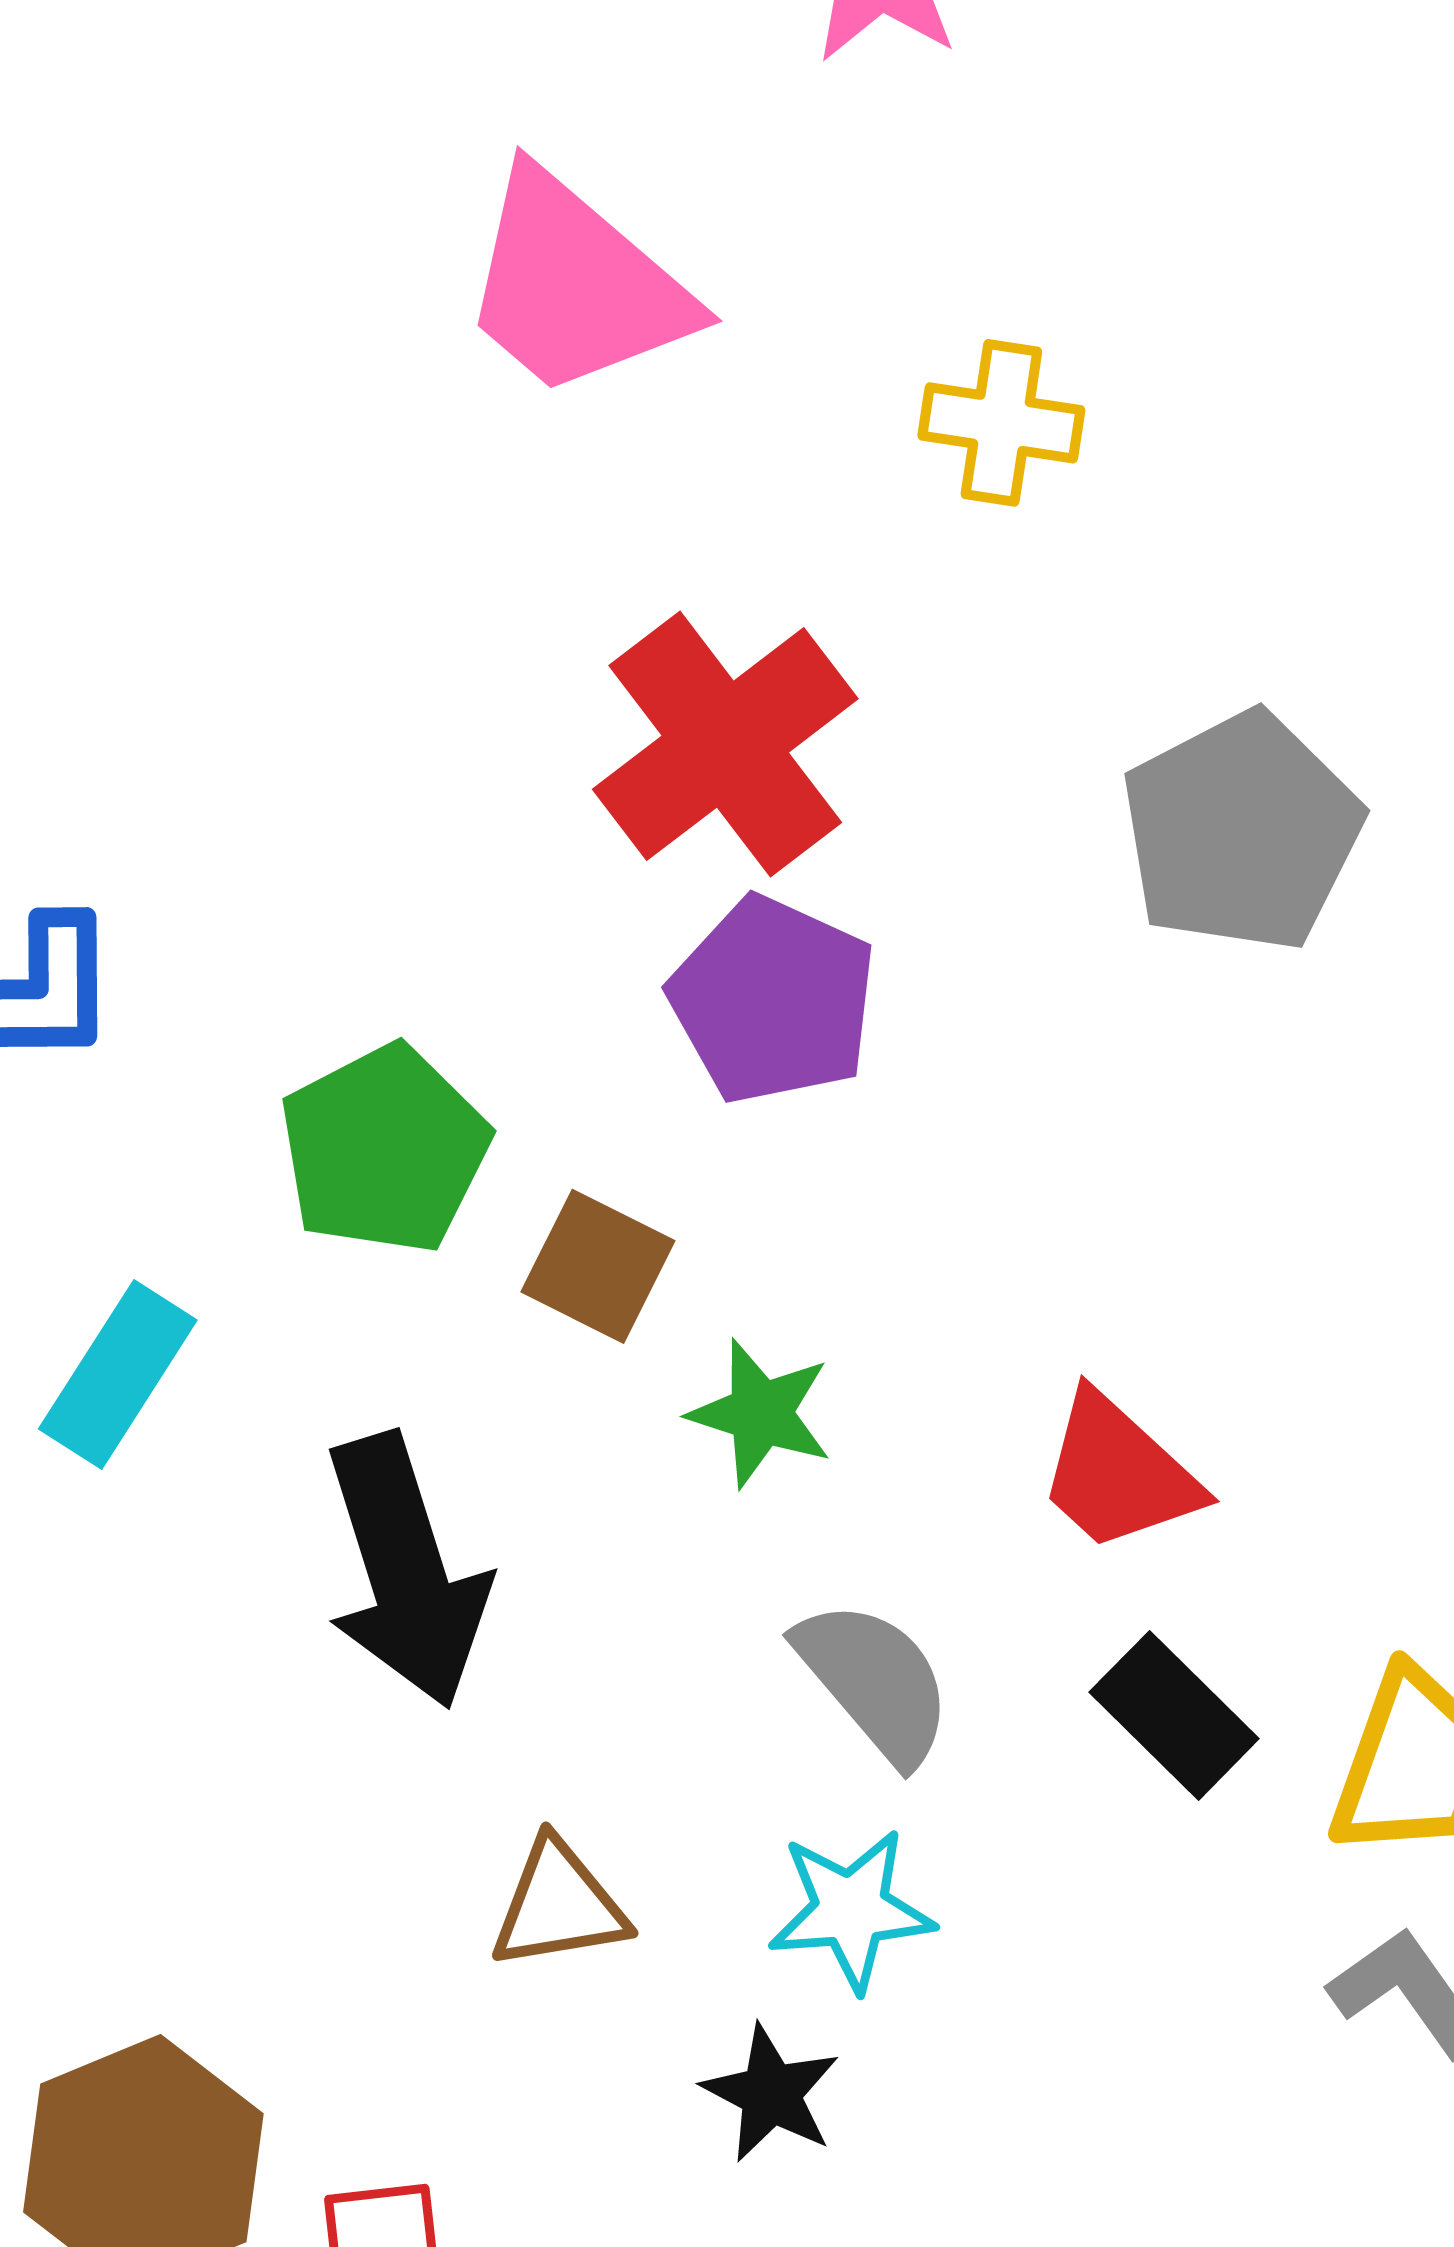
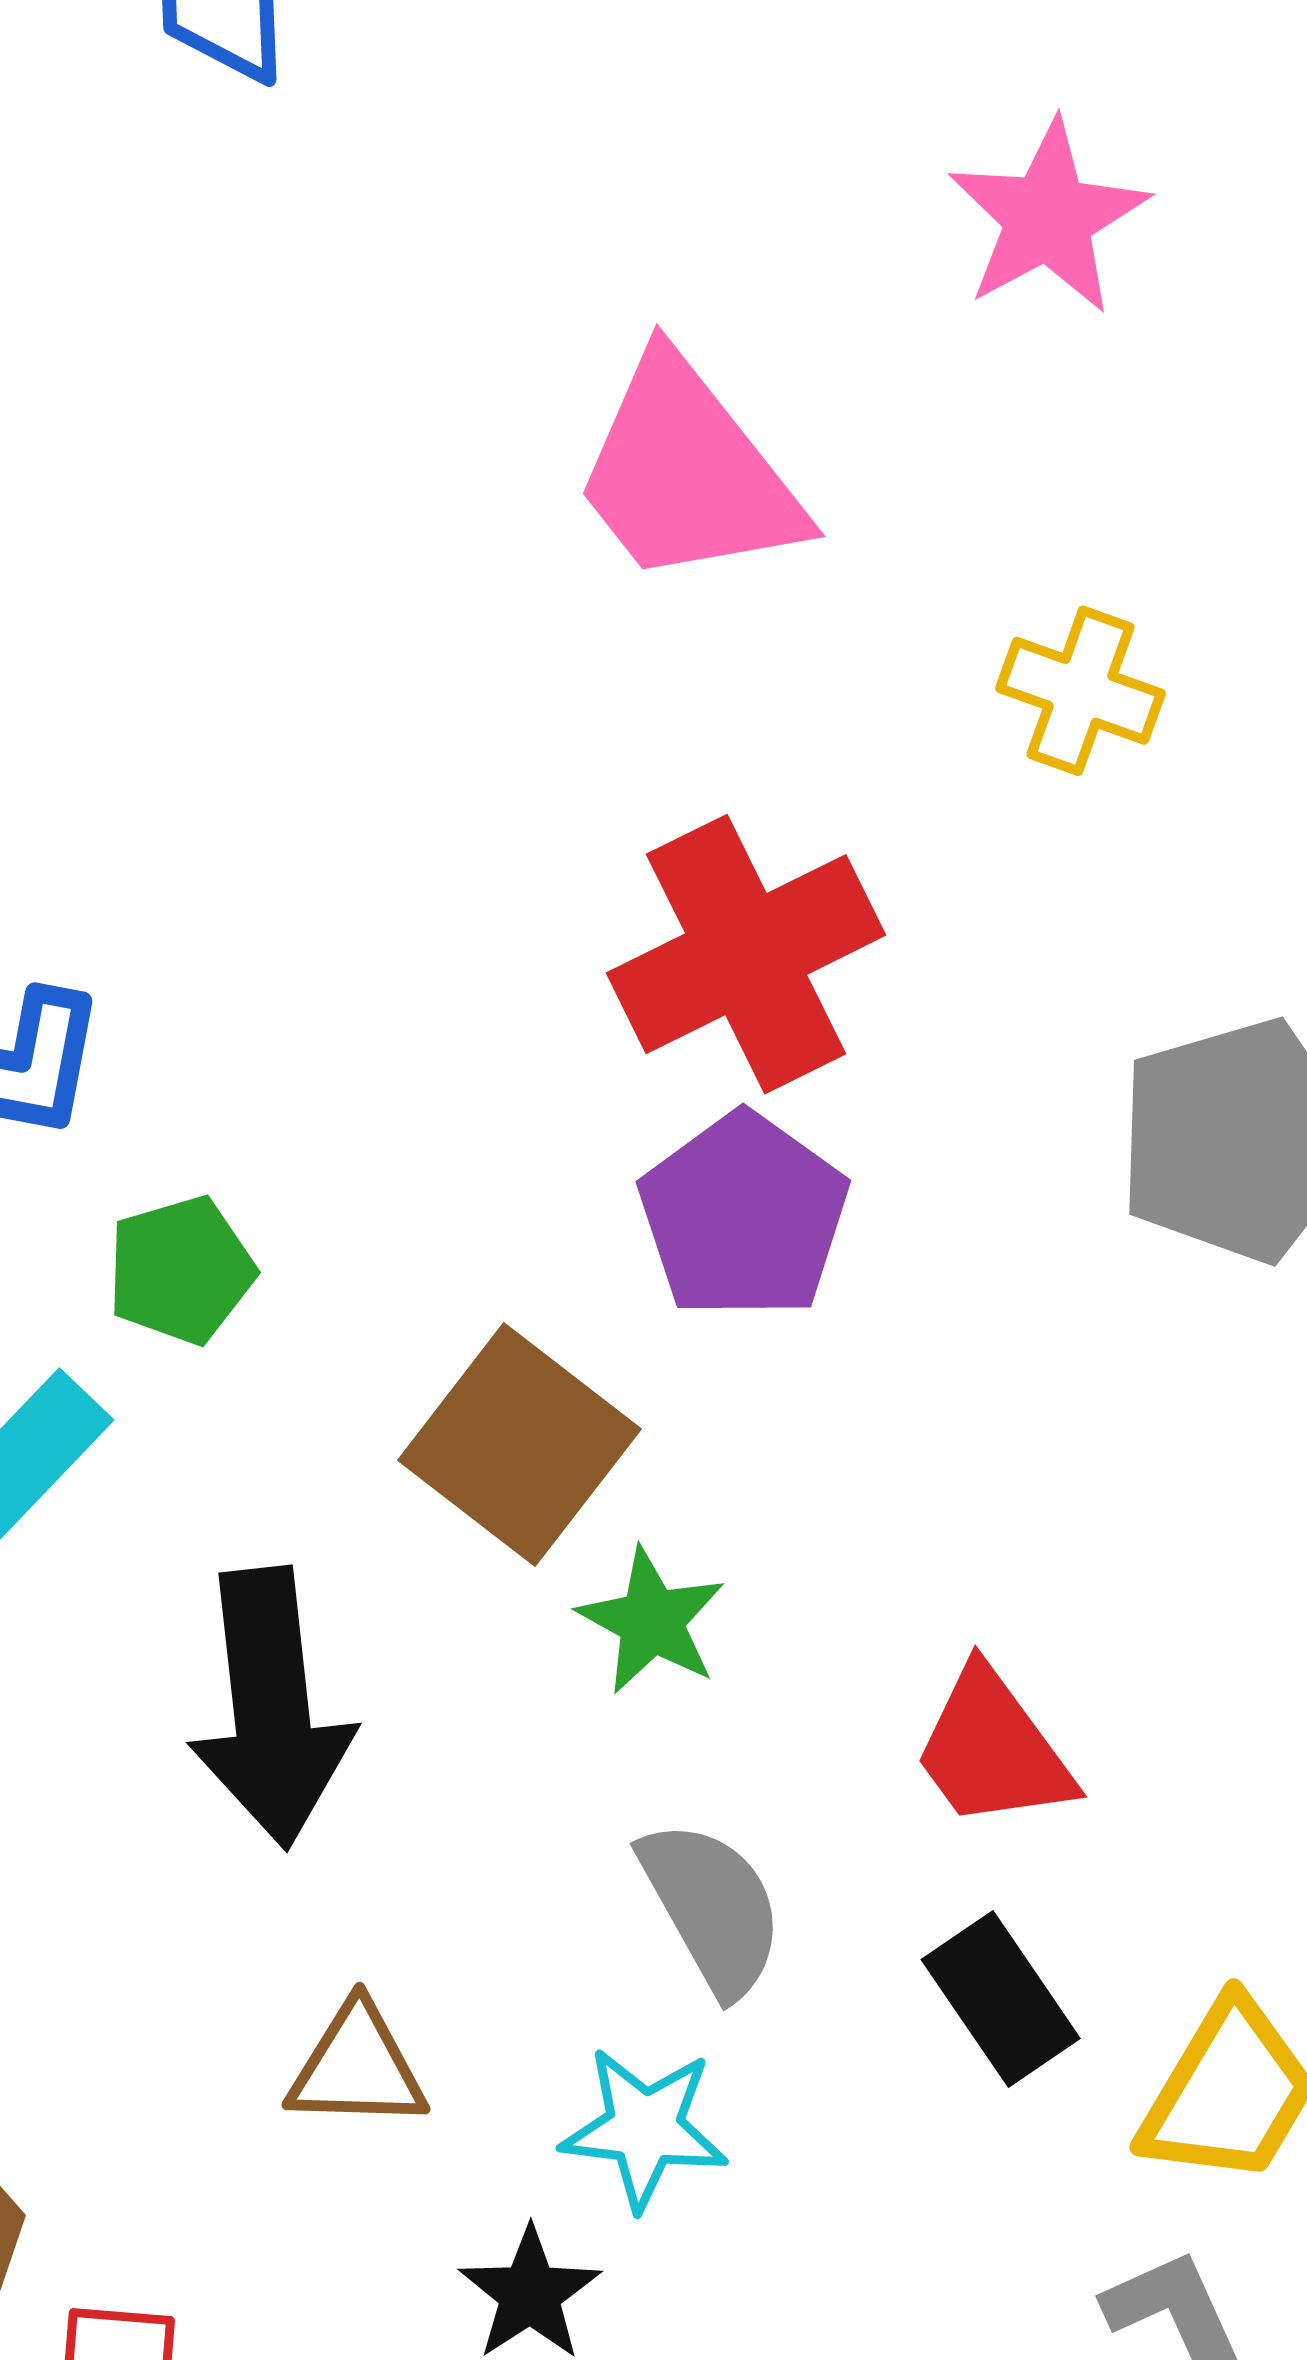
green pentagon: (384, 1149) -> (181, 1270), moved, size x0.7
brown square: (598, 1266) -> (519, 1445), size x1.5

